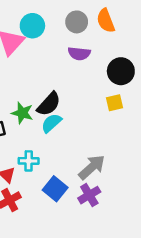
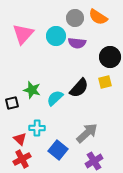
orange semicircle: (106, 21) -> (98, 17), turned -36
cyan circle: (32, 26) -> (56, 36), moved
black semicircle: (49, 104) -> (79, 88), moved
purple cross: (89, 195) -> (94, 161), moved

